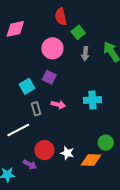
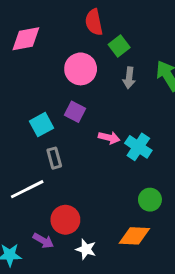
cyan cross: (92, 100) -> (138, 147), turned 36
pink arrow: (58, 105) -> (109, 138), moved
green circle: (106, 143) -> (150, 200), moved
white star: (67, 153) -> (86, 249), moved

